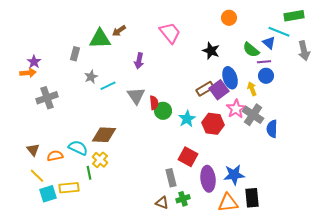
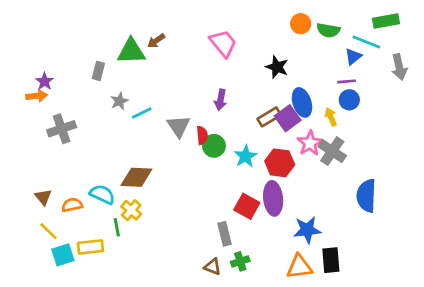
blue triangle: (269, 43) -> (353, 56), turned 40
green semicircle: (251, 50) -> (328, 30), moved, turned -30
purple arrow: (139, 61) -> (221, 100), moved
blue semicircle: (272, 129) -> (366, 196), moved, size x1.4
purple ellipse: (208, 179) -> (273, 198), moved

